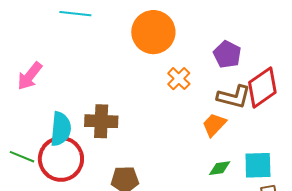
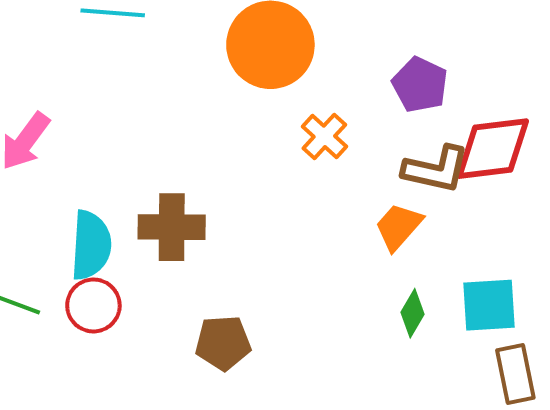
red diamond: (262, 87) -> (493, 149), turned 30
red circle: (61, 159) -> (93, 305), size x0.6
green diamond: (220, 168) -> (412, 313), turned -50

